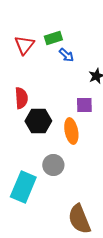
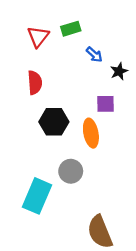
blue arrow: (66, 55) -> (94, 54), moved
red semicircle: (21, 98) -> (35, 83), moved

